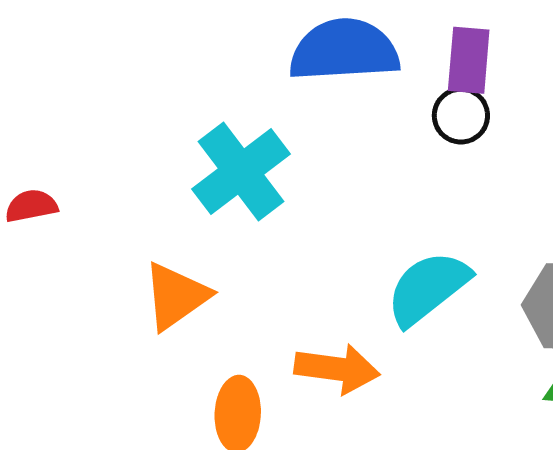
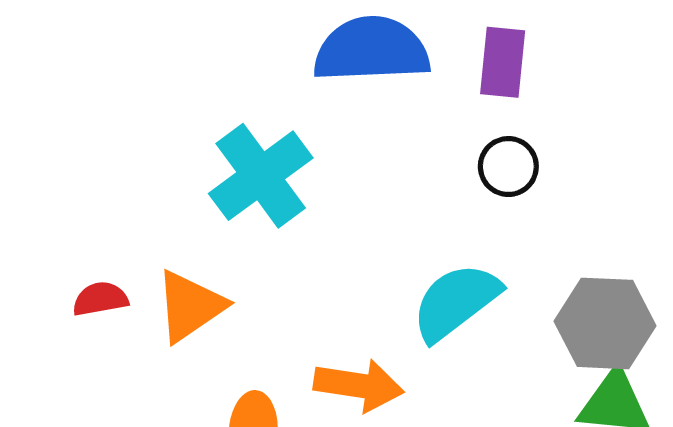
black circle: (461, 116) -> (508, 167), moved
red semicircle: (31, 206) -> (100, 299), moved

